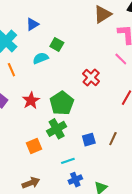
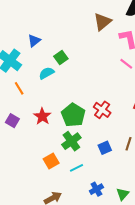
green square: (57, 44) -> (61, 57), turned 32
red cross: (91, 78) -> (102, 110), moved
cyan line: (68, 161) -> (77, 168), moved

